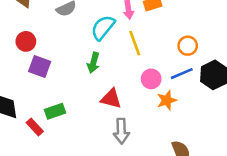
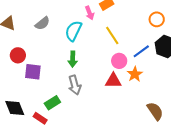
yellow line: (135, 43) -> (112, 36), moved
orange circle: (188, 46) -> (157, 19), moved
red triangle: (111, 99) -> (113, 81), moved
gray arrow: (121, 131) -> (75, 85), moved

